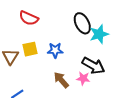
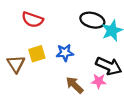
black ellipse: (82, 23) -> (92, 20), turned -45

